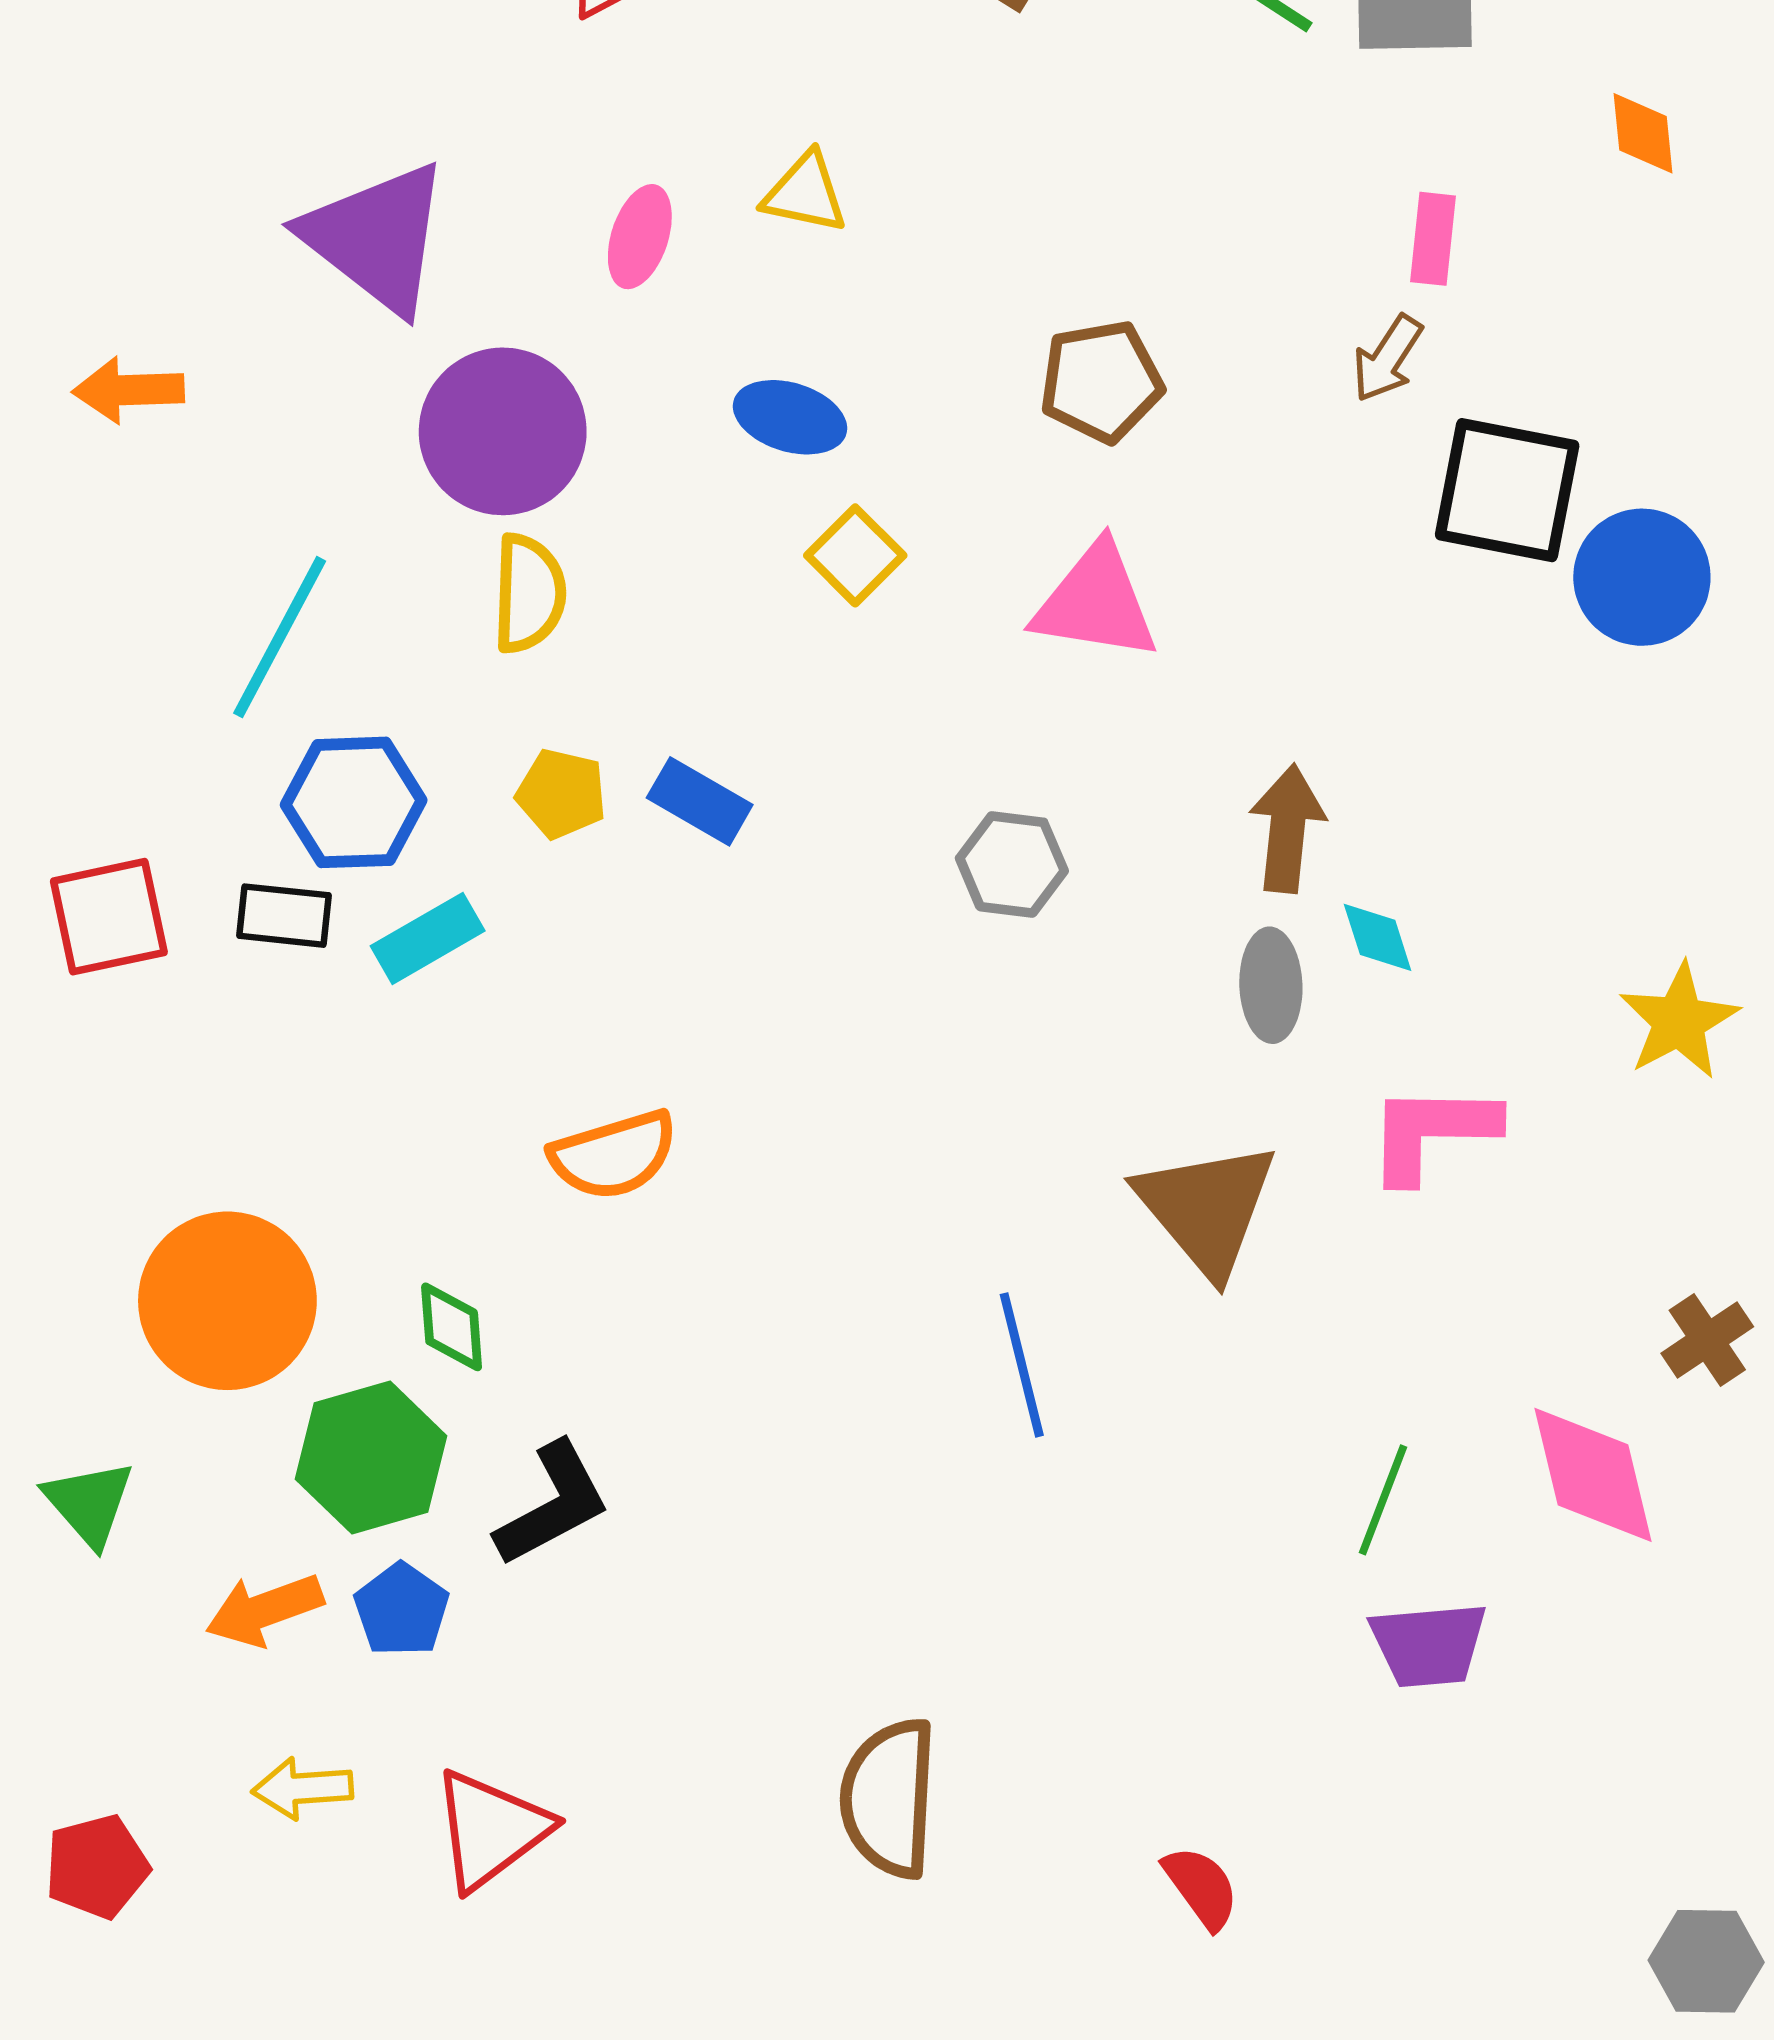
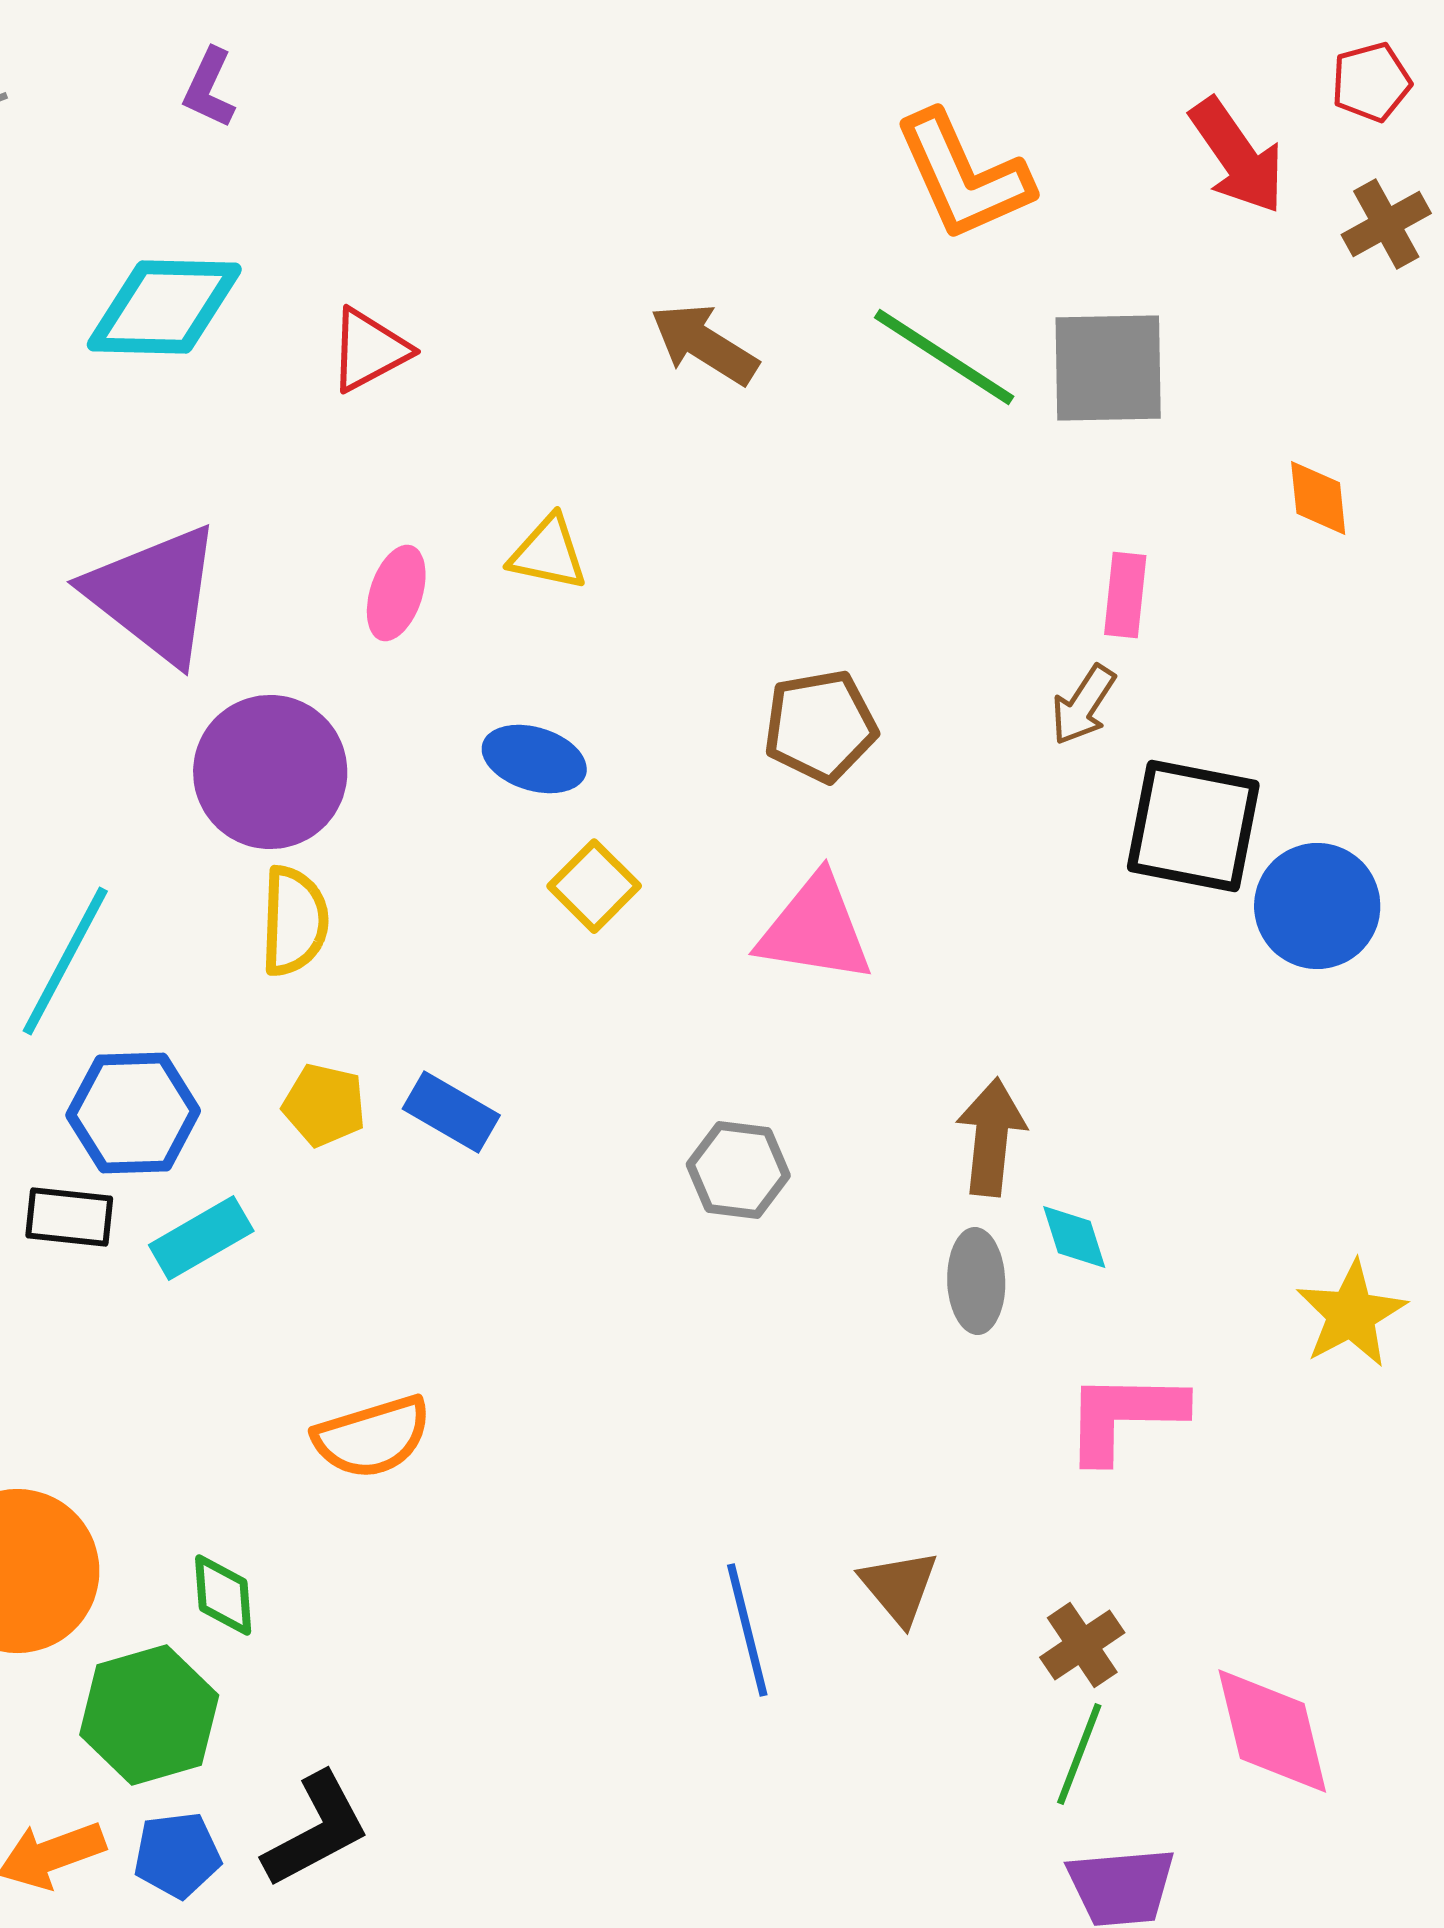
brown triangle: (1207, 1208) -> (899, 1587), moved, size x0.6
brown cross: (1707, 1340) -> (1082, 1645), moved
black L-shape: (553, 1504) -> (316, 1830), moved
blue pentagon: (402, 1610) -> (177, 1855), turned 30

